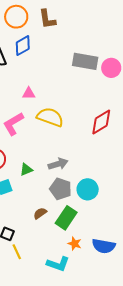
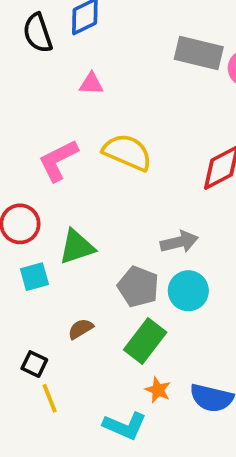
pink triangle: (29, 93) -> (91, 84), moved
gray arrow: (58, 164) -> (179, 242), moved
green triangle: (26, 170) -> (77, 247), size x1.5
brown semicircle: (40, 213) -> (81, 329), moved

